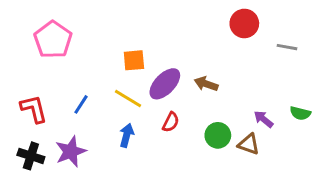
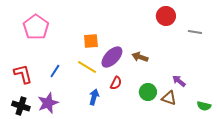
green semicircle: (300, 113) -> (204, 106), moved
blue arrow: (127, 135) -> (94, 97), moved

